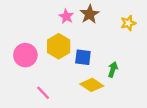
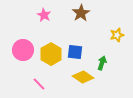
pink star: (66, 16) -> (44, 15), moved
yellow star: (128, 23) -> (117, 35), moved
yellow hexagon: (59, 46) -> (51, 54), moved

